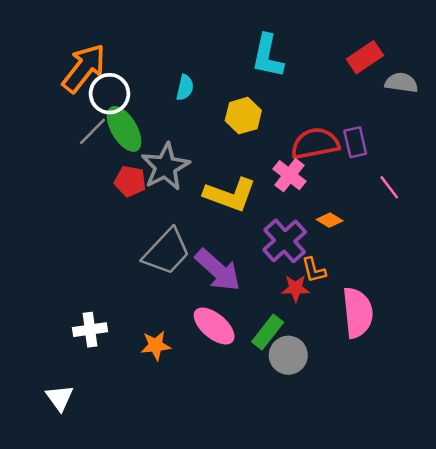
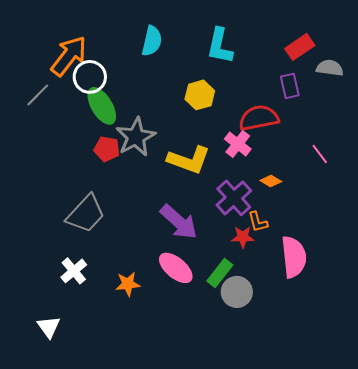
cyan semicircle: (185, 88) -> (152, 41), moved, size x1.4
gray line: (92, 131) -> (38, 95), moved
purple rectangle: (355, 142) -> (290, 86), moved
gray trapezoid: (167, 252) -> (86, 214), moved
white cross: (90, 330) -> (74, 271), turned -32

